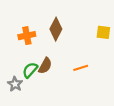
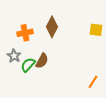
orange line: (81, 68) -> (93, 82), moved, turned -40
gray star: (15, 84) -> (14, 56), moved

